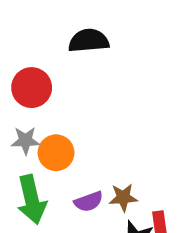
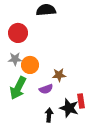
brown star: (123, 198) -> (59, 75), moved
green arrow: (32, 200) -> (18, 88), turned 40

